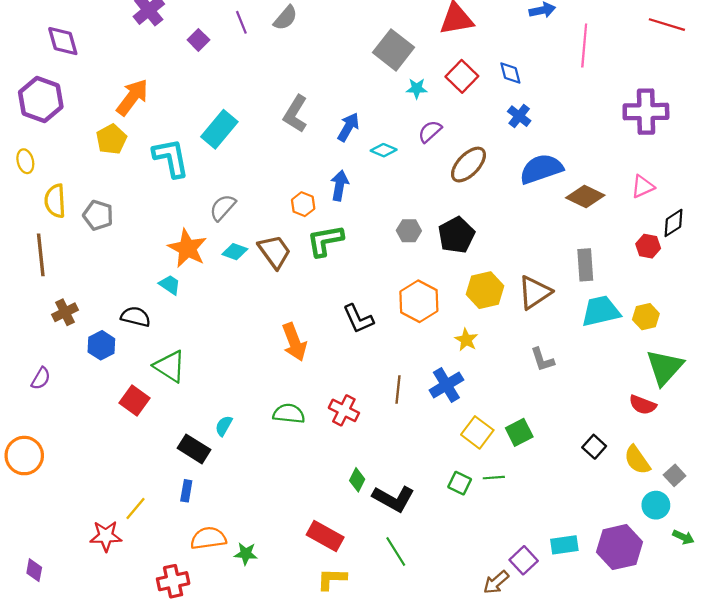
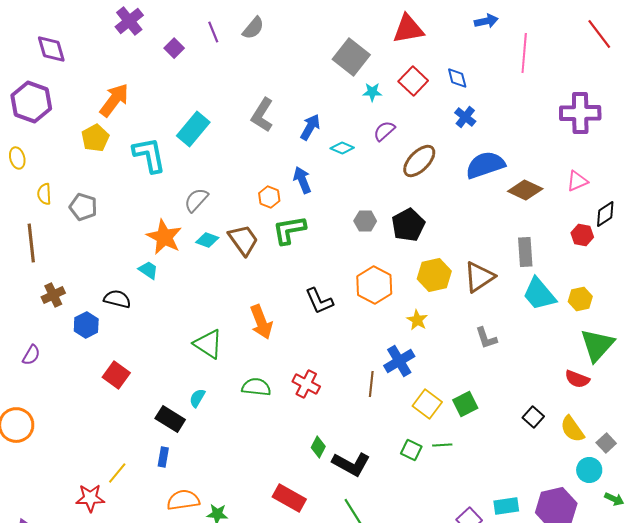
red line: (667, 25) -> (599, 34), turned 36
blue arrow: (340, 185) -> (302, 180), turned -32
yellow semicircle: (55, 201) -> (44, 194), size x0.7
cyan trapezoid: (601, 311) -> (539, 294), turned -117
green triangle: (170, 366) -> (208, 344), moved
brown line: (398, 389) -> (371, 384), moved

